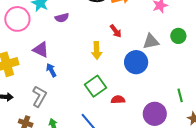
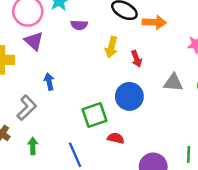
purple triangle: (41, 50) -> (34, 41), moved
yellow arrow: (97, 50) -> (111, 47), moved
blue circle: (136, 62) -> (129, 96), moved

